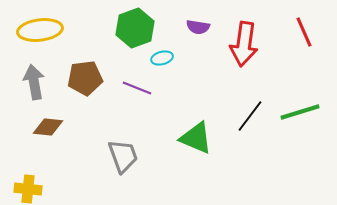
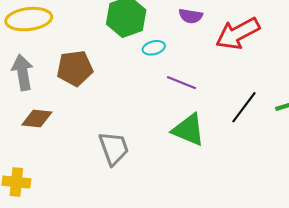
red arrow: (244, 44) -> (238, 33), turned 54
purple line: (137, 88) -> (181, 83), moved

